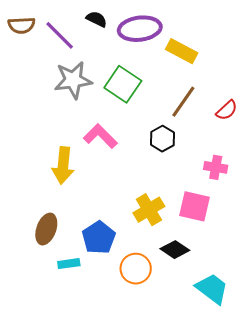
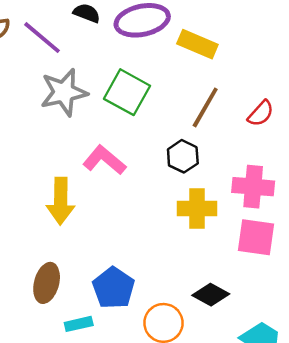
pink cross: (216, 167) -> (253, 187), size x1.4
pink square: (194, 206) -> (256, 237), moved
yellow cross: (149, 210) -> (197, 208), moved, turned 36

